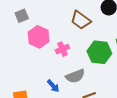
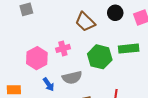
pink hexagon: (39, 37) -> (37, 58), moved

